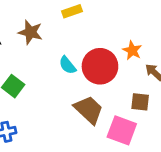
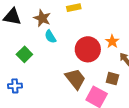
cyan semicircle: (67, 65) -> (50, 37), moved

